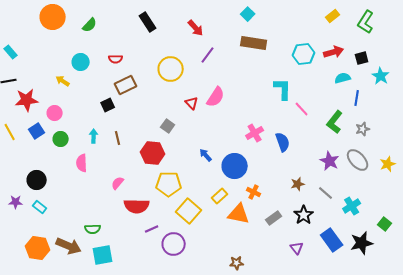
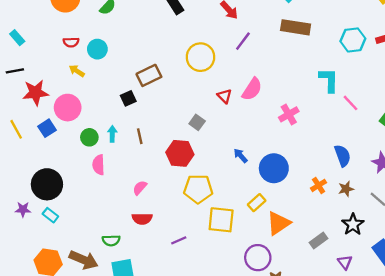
red semicircle: (116, 59) -> (71, 42), moved
pink circle: (55, 113) -> (68, 108), size x1.5
pink cross: (255, 133) -> (289, 114), moved
green circle: (61, 139) -> (89, 137), moved
blue semicircle: (283, 142) -> (343, 156), moved
black circle: (37, 180) -> (47, 184), size x1.4
orange cross: (254, 192) -> (319, 185), moved, turned 32
red semicircle: (137, 206) -> (142, 219), moved, size x0.7
yellow square: (189, 211) -> (221, 220), turned -35
orange triangle: (239, 214) -> (278, 223), turned -45
gray rectangle: (274, 218) -> (319, 240), moved
purple circle: (174, 244) -> (258, 258), moved

